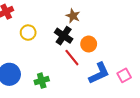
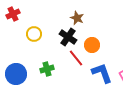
blue L-shape: (99, 73) -> (102, 73), turned -85
green cross: (42, 81) -> (47, 69), moved

